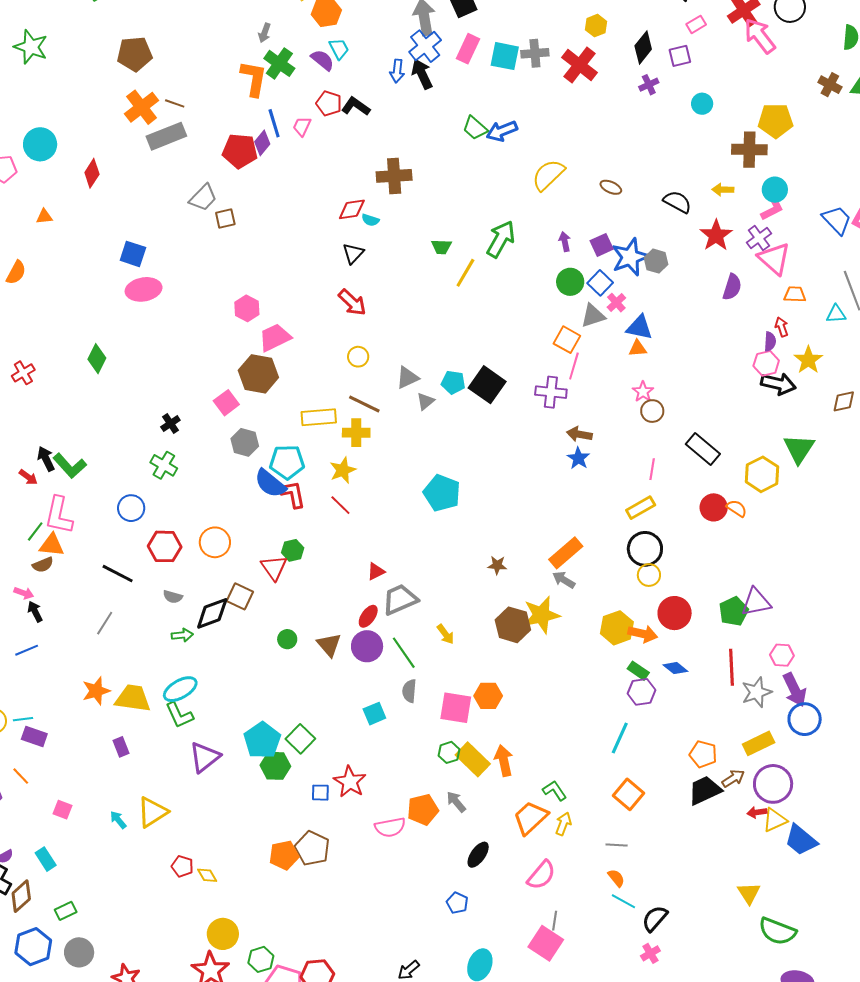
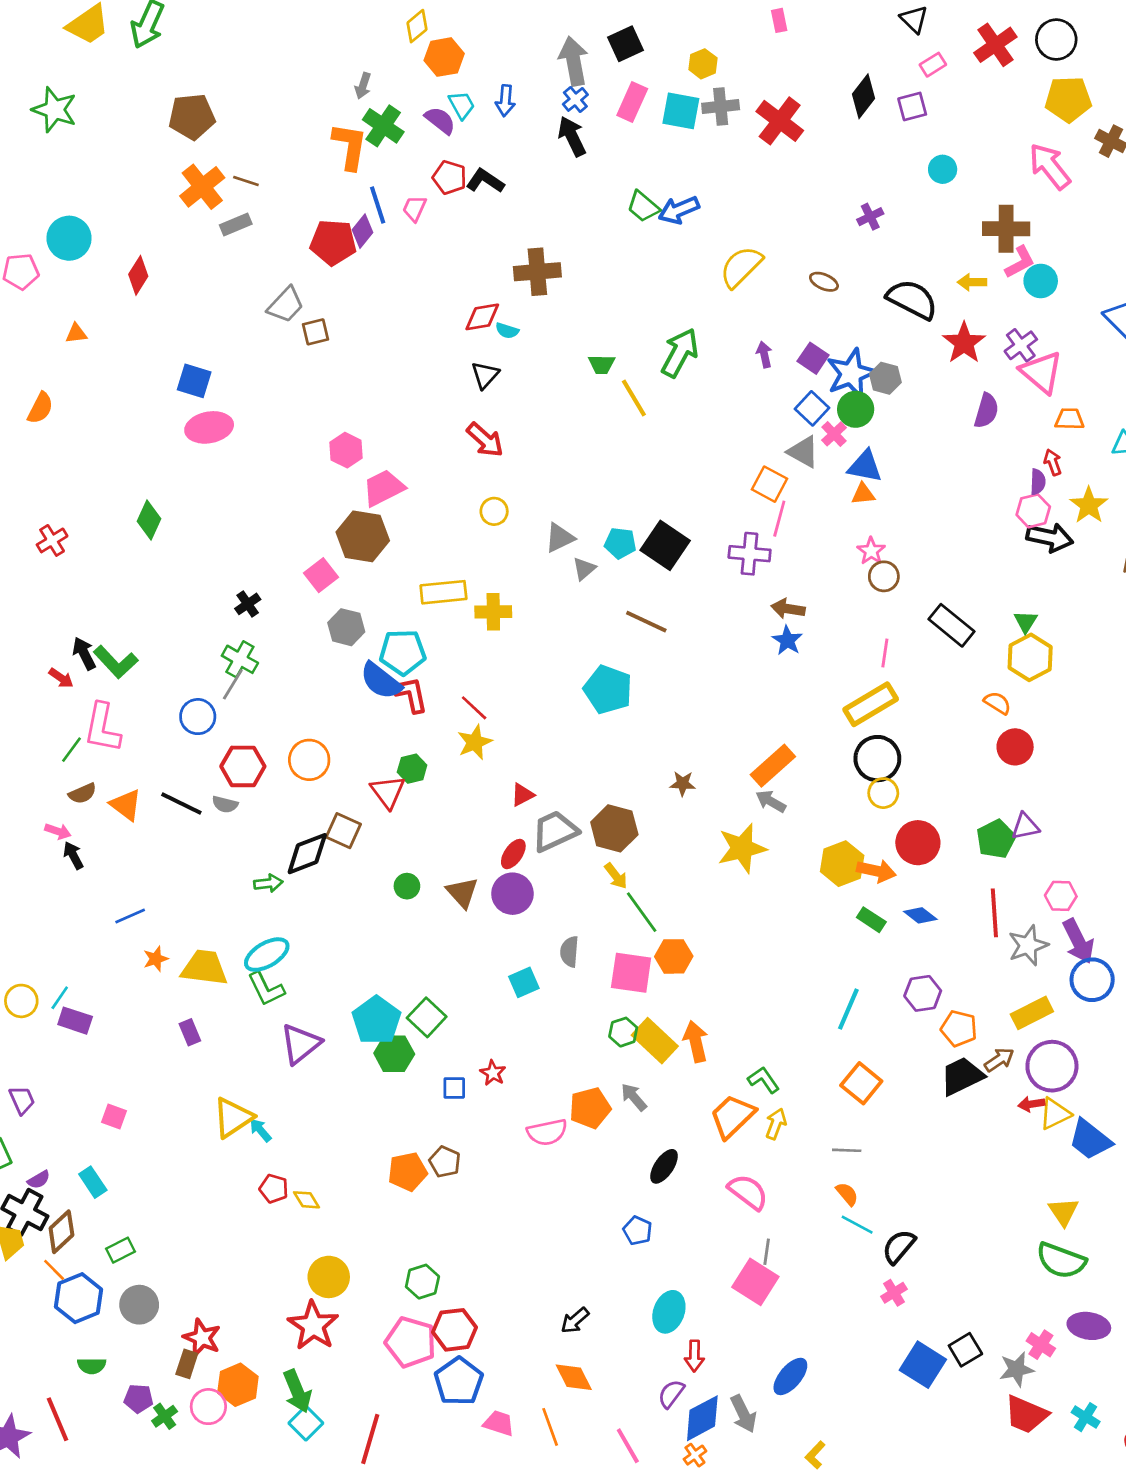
yellow hexagon: (596, 26) -> (703, 64), moved
pink arrow: (760, 36) -> (1050, 166), moved
blue cross: (425, 46) -> (575, 99), size x0.6
blue arrow: (397, 71) -> (505, 101), moved
purple cross: (649, 85) -> (870, 217), moved
yellow pentagon: (775, 121) -> (1068, 99), moved
gray rectangle: (166, 136) -> (236, 224), size x0.6
black semicircle: (677, 202) -> (912, 299), size x1.4
pink L-shape: (772, 208) -> (1020, 262), moved
purple square: (602, 245) -> (813, 358), turned -30
yellow line: (465, 273) -> (634, 398), turned -60
green circle: (570, 282) -> (856, 409), moved
gray triangle: (593, 316) -> (803, 452), turned 48
brown line: (364, 404) -> (646, 622), moved
green triangle: (799, 449) -> (1026, 622), moved, size x0.6
yellow star: (343, 470) -> (475, 742), moved
red circle: (714, 507) -> (1015, 747), moved
yellow rectangle: (641, 508) -> (871, 704), size x1.4
orange triangle: (52, 545) -> (126, 805), moved, turned 32
gray semicircle: (173, 597) -> (225, 804), moved
purple triangle: (756, 602) -> (1025, 826), size x0.7
gray line: (105, 623) -> (233, 684), moved
brown hexagon: (513, 625) -> (614, 828), moved
blue line: (27, 650) -> (130, 916), moved
green line: (404, 653) -> (642, 912), moved
orange star: (96, 691) -> (156, 959), size x0.7
purple hexagon: (641, 692) -> (923, 993), moved
cyan line: (23, 719) -> (60, 998), turned -48
orange line: (21, 776) -> (54, 1270), moved
red star: (350, 782) -> (493, 1073), size x0.6
cyan arrow: (118, 820) -> (260, 1130), moved
brown pentagon: (312, 848) -> (445, 1162), size x0.7
pink semicircle: (541, 875) -> (748, 1192), turned -92
yellow triangle: (749, 893) -> (1063, 1212), moved
green hexagon: (261, 959) -> (422, 1282), moved

